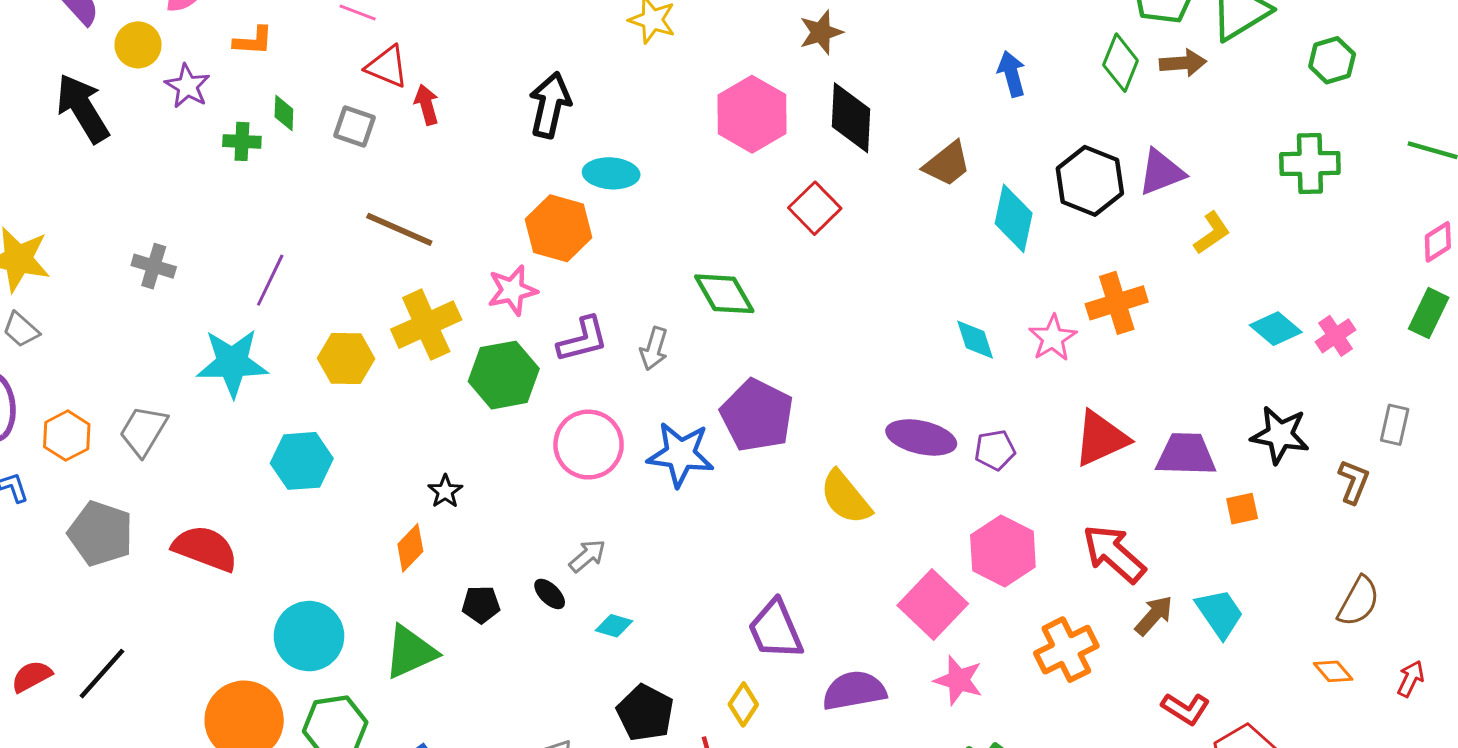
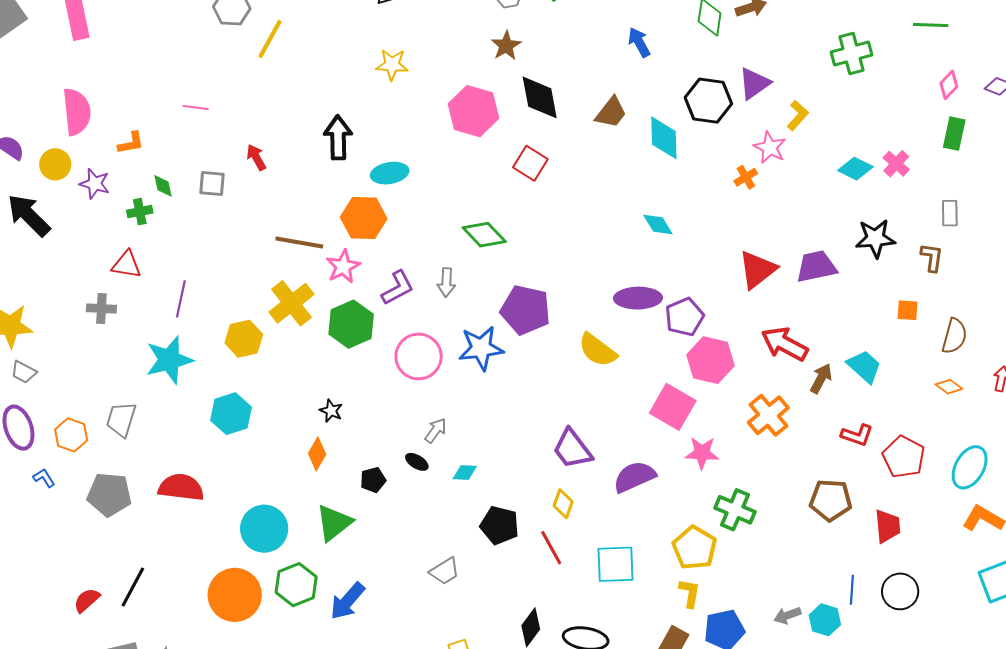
red triangle: (387, 67) -> (126, 265), moved
brown line: (399, 229) -> (299, 243), moved
orange cross: (1117, 303) -> (746, 177), size x0.6
pink star: (1053, 338) -> (770, 147), moved
purple pentagon: (995, 450) -> (684, 317), moved, size x1.4
orange square: (1242, 509) -> (907, 310), moved, turned 30

